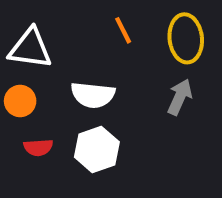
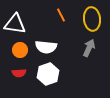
orange circle: (20, 101) -> (20, 50), moved

